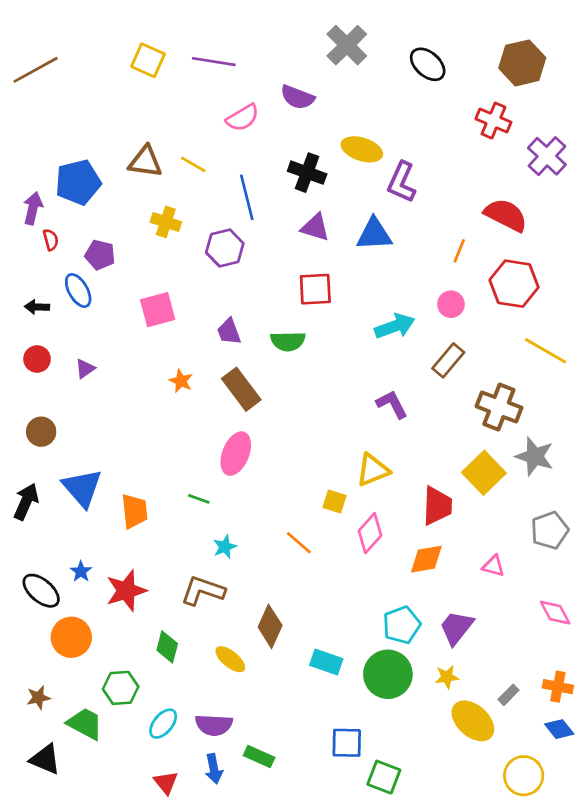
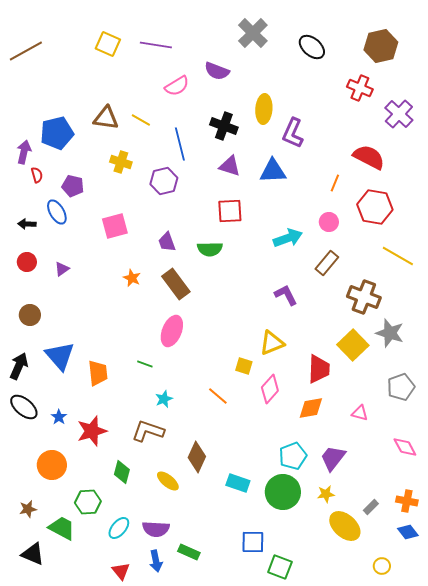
yellow ellipse: (362, 149) -> (264, 109), turned 76
black ellipse: (41, 591) -> (24, 407), moved
yellow circle: (524, 776) -> (382, 566), size x0.6

